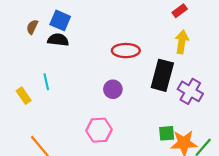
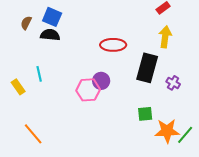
purple cross: (190, 91) -> (173, 83), size x0.6
pink hexagon: (99, 130) -> (88, 90), moved
green square: (167, 133) -> (145, 114), moved

